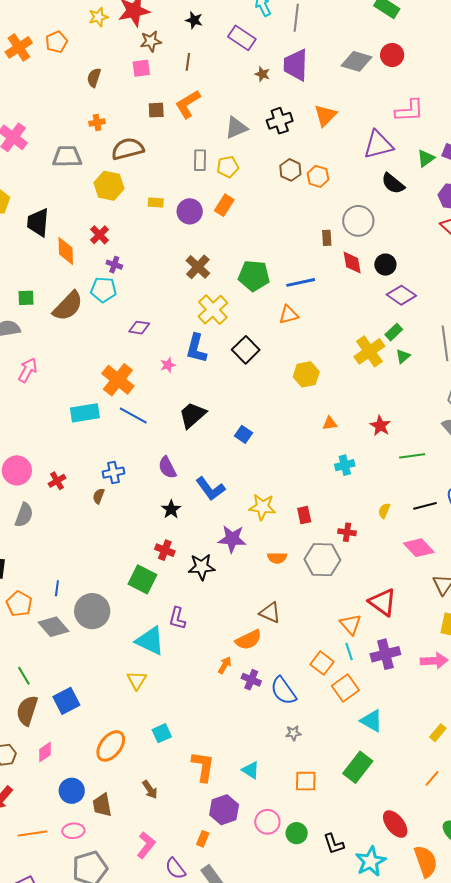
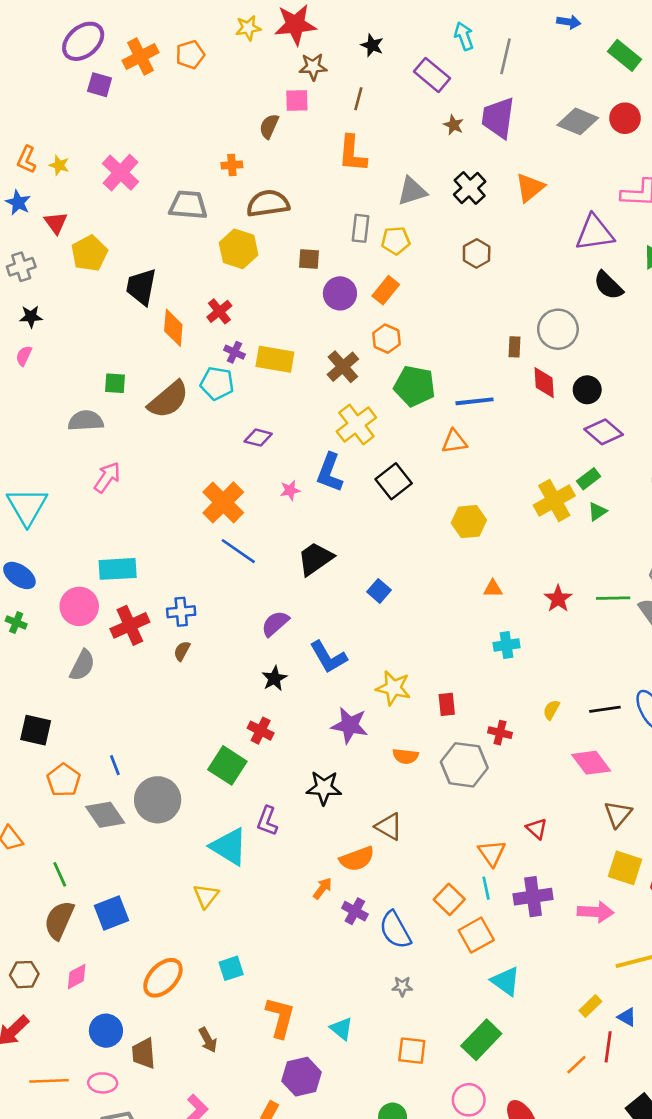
brown semicircle: (94, 78) -> (269, 126), moved
orange L-shape: (188, 104) -> (352, 154), turned -60
brown square: (156, 110) -> (309, 259), moved
black cross: (280, 121) -> (470, 188), turned -30
orange hexagon: (318, 176) -> (386, 339), moved
yellow rectangle: (156, 202) -> (275, 359), moved, size x1.8
cyan rectangle: (85, 413) -> (118, 569), moved
green line: (412, 456) -> (613, 598), moved
purple semicircle: (167, 468) -> (275, 624), turned 70
blue cross: (113, 473) -> (181, 612), moved
red cross: (57, 481) -> (130, 625), size x1.6
black star: (202, 567) -> (324, 788), moved
blue line: (57, 588) -> (115, 765), turned -35
red triangle: (383, 602) -> (537, 829), size x0.6
pink circle: (267, 822) -> (469, 1100), moved

